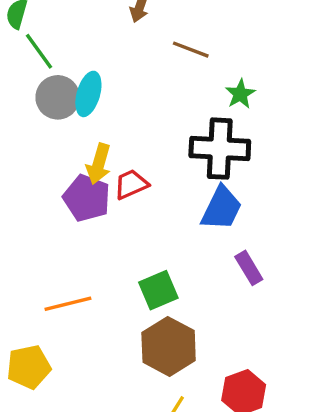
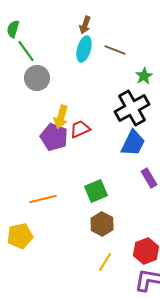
cyan ellipse: (88, 94) -> (84, 49), moved
black cross: (220, 149) -> (132, 108), turned -32
brown hexagon: (169, 346) -> (102, 224), size x0.7

